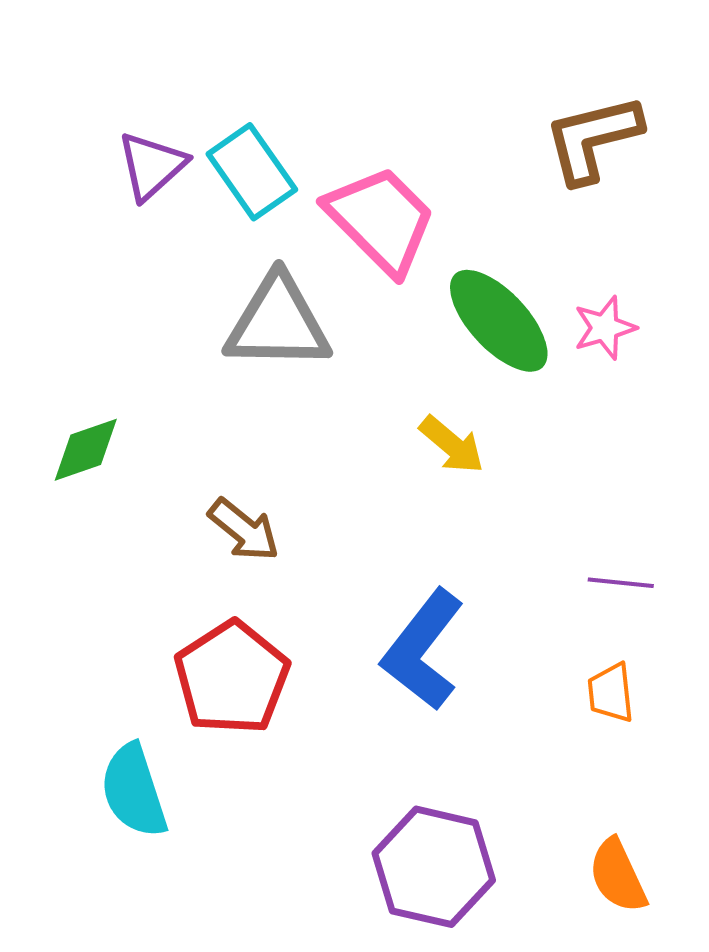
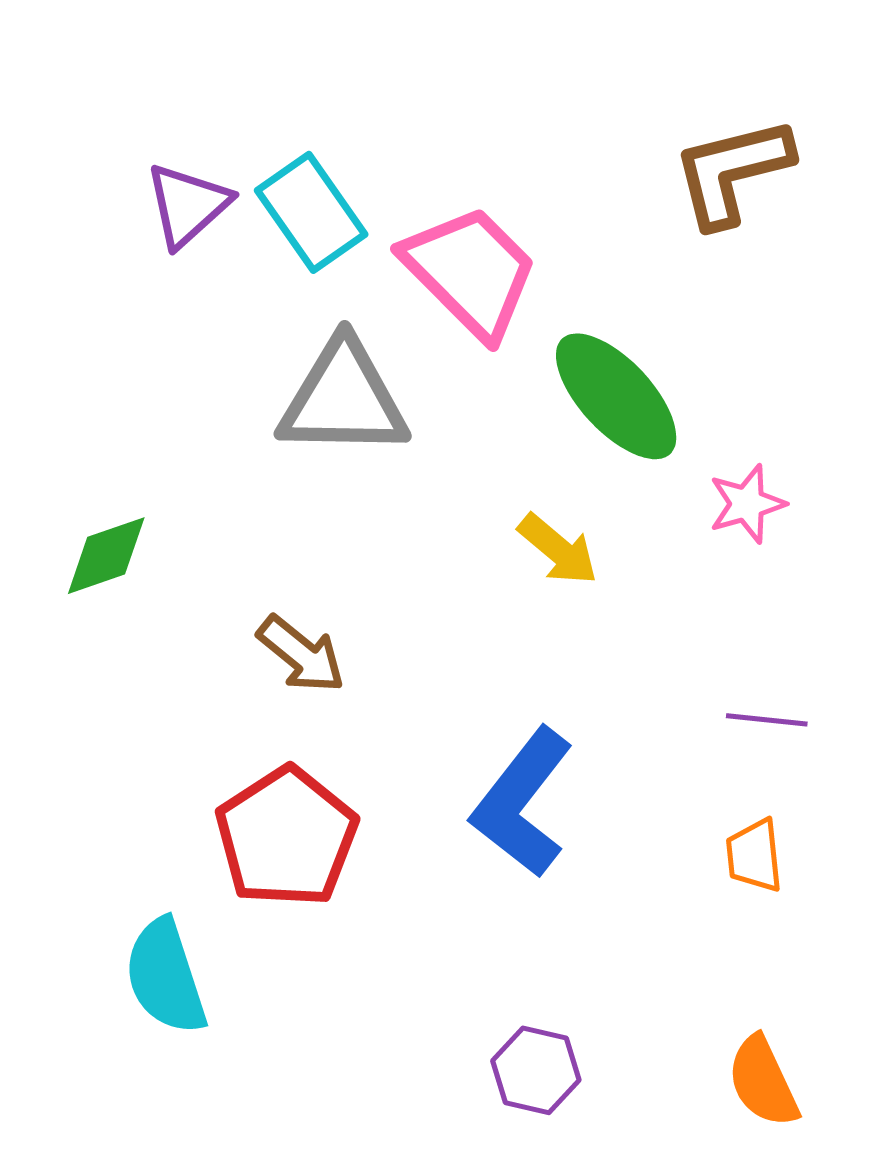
pink star: (605, 328) -> (747, 504), moved
purple hexagon: (434, 867) -> (536, 1070), size x0.6

